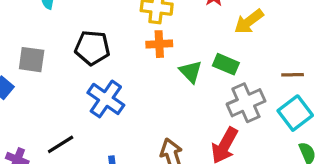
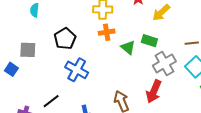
black pentagon: (92, 48) -> (65, 39), turned -30

